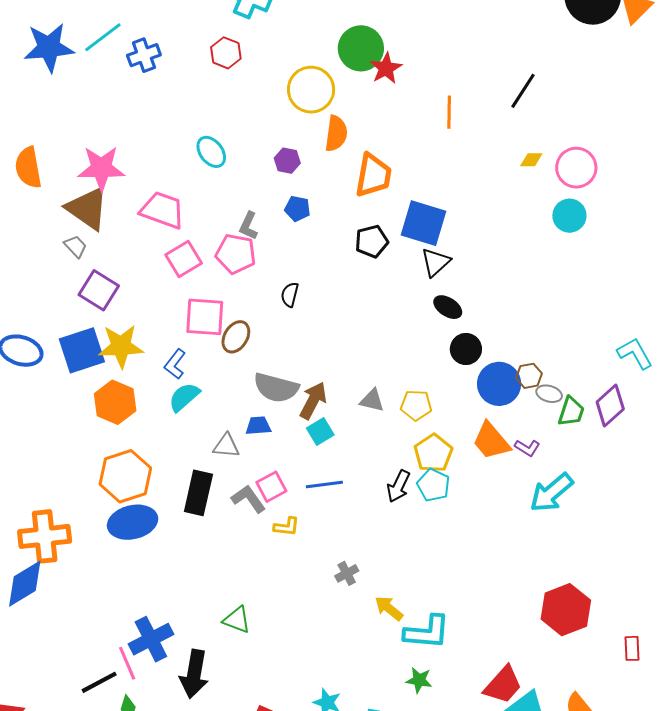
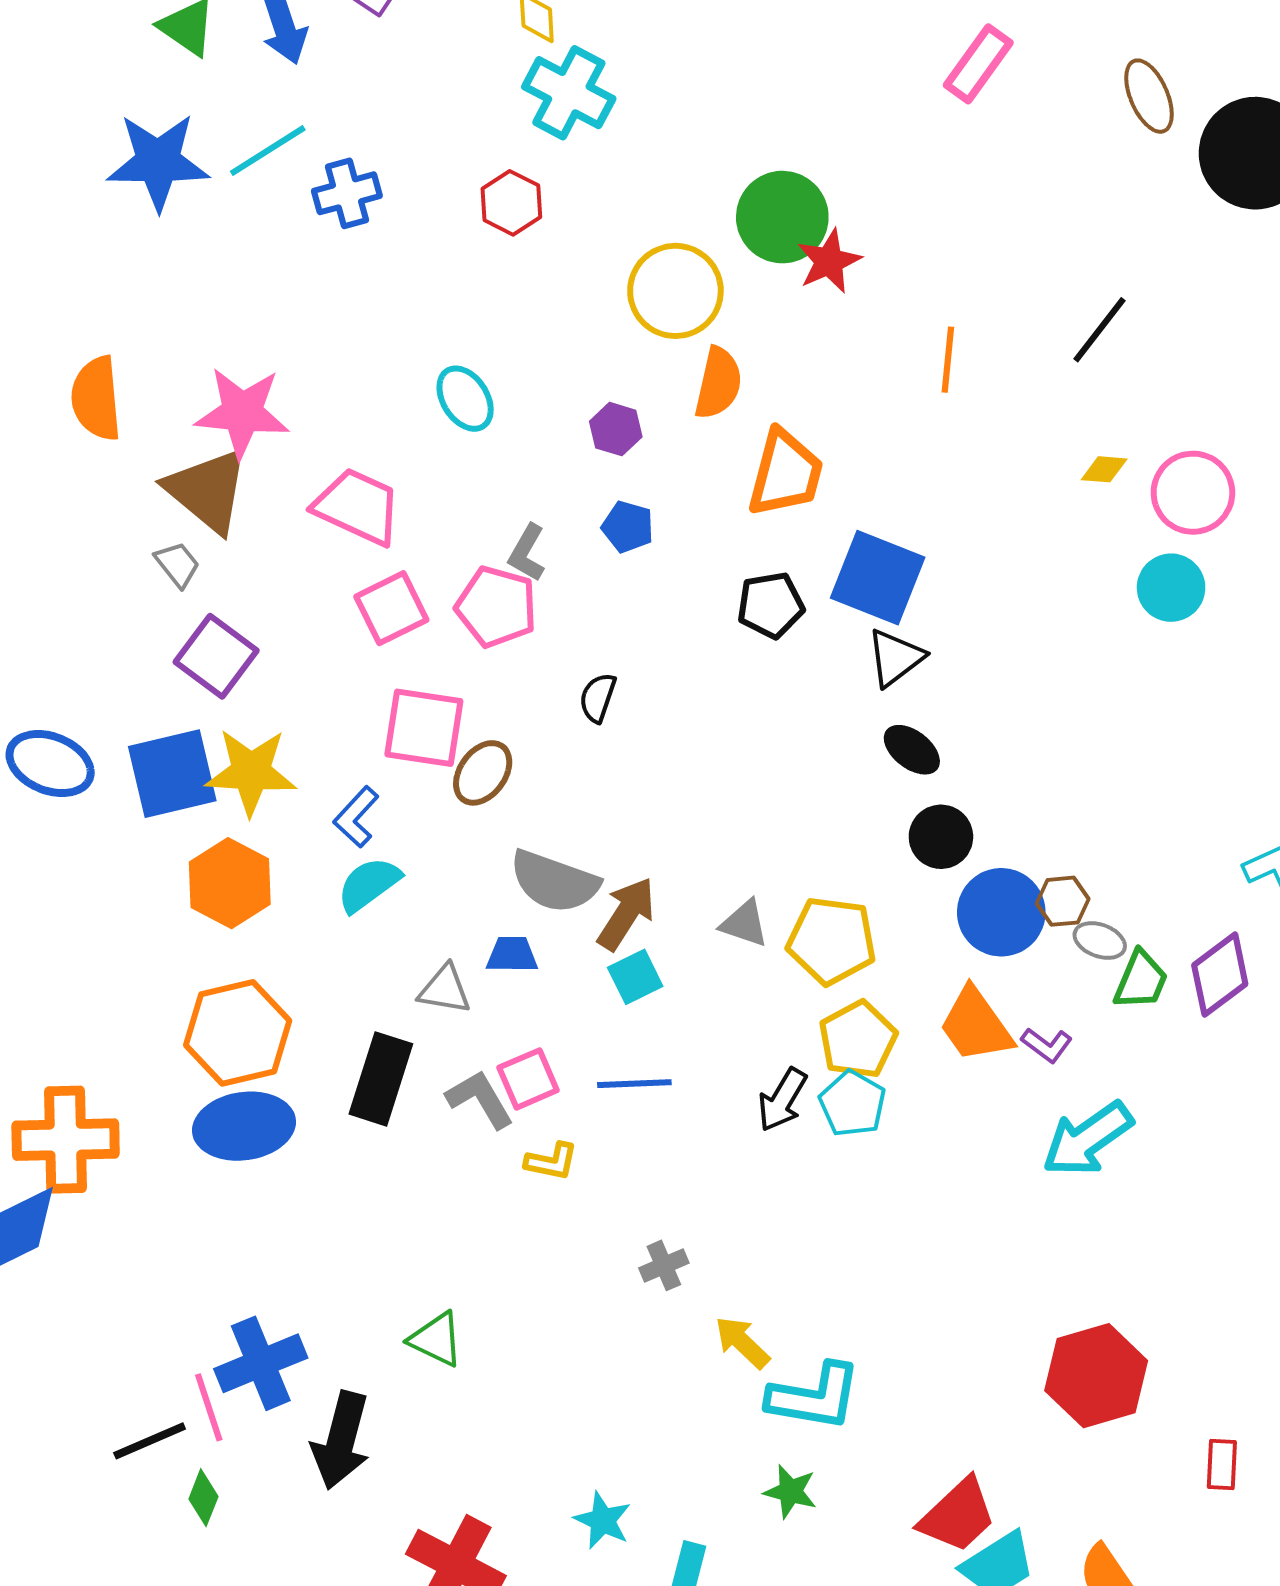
yellow pentagon: (416, 405) -> (832, 941), size x1.4

